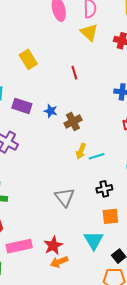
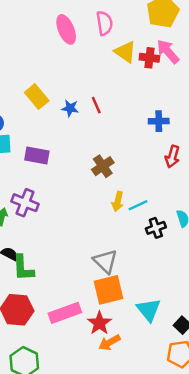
yellow triangle: (89, 32) -> (125, 52), moved
blue star: (51, 111) -> (70, 108), moved
black cross: (104, 189) -> (156, 228), moved
orange square: (110, 216) -> (108, 290), moved, size x1.4
pink rectangle: (19, 246) -> (65, 313), moved

